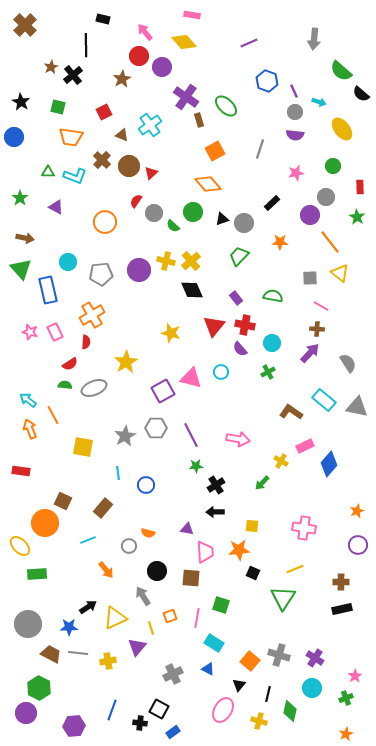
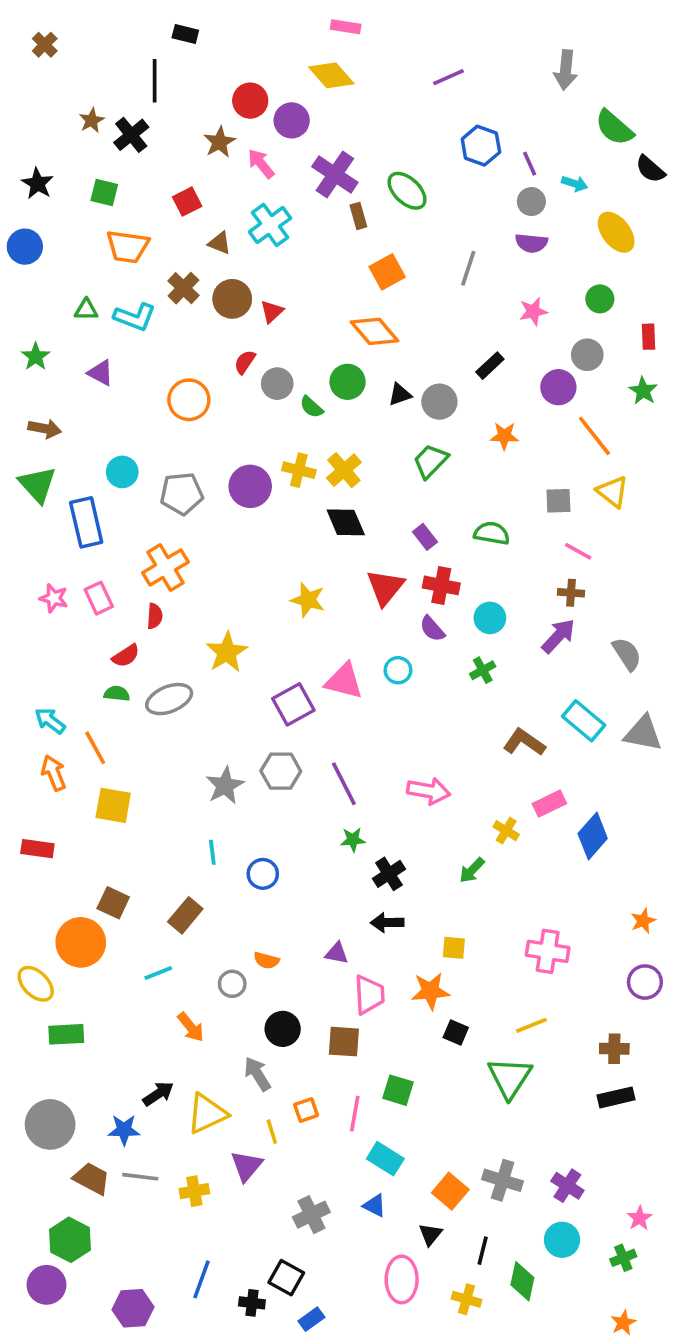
brown cross: (25, 25) -> (45, 45), size x0.6
pink arrow: (145, 32) -> (261, 164), moved
yellow square: (83, 447) -> (113, 805), moved
pink ellipse: (223, 710) -> (402, 1279), turned -30

